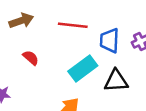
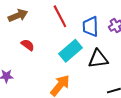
red line: (73, 25) -> (60, 16), turned 60

